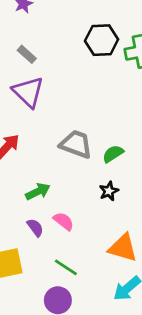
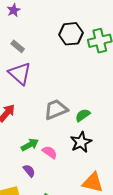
gray trapezoid: (76, 144) -> (56, 109), turned -40
black star: (109, 191) -> (81, 142), size x1.5
pink semicircle: (64, 221) -> (50, 152), moved

